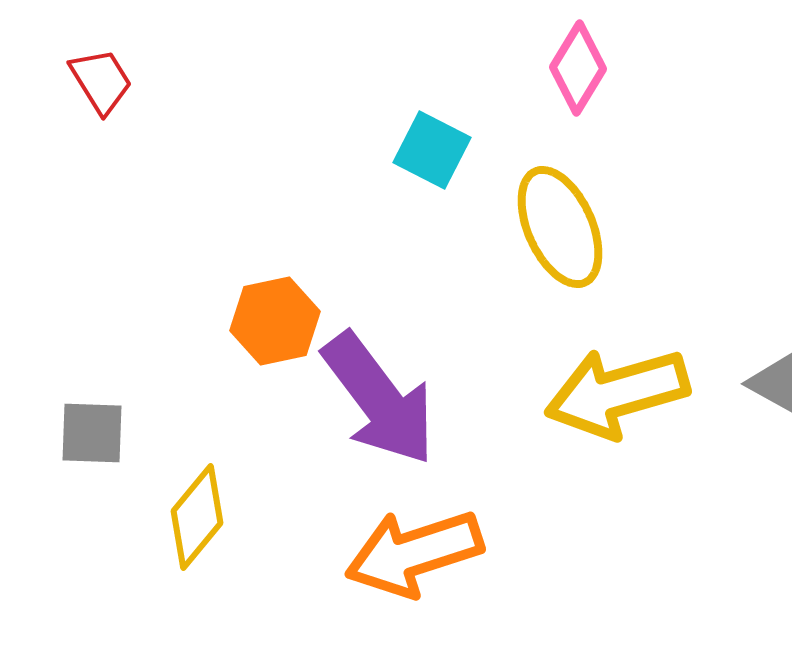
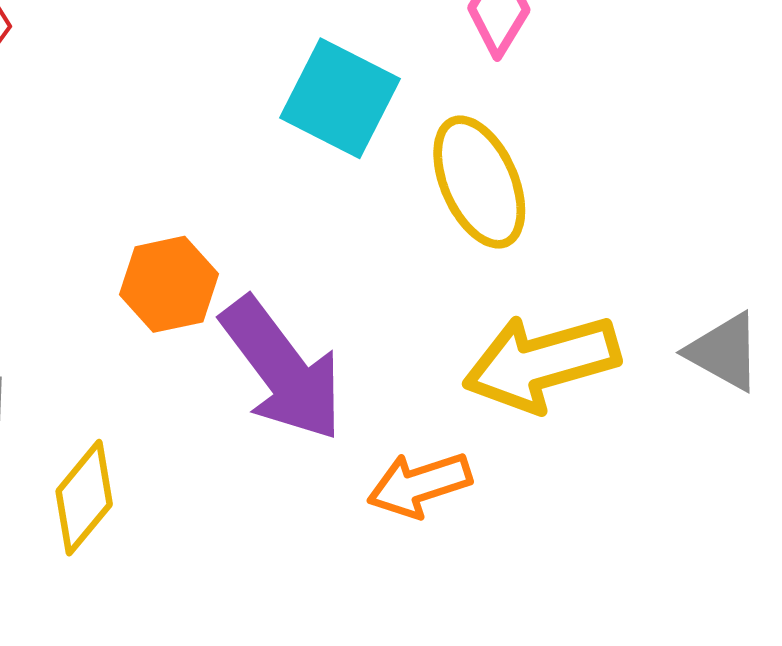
cyan square: (432, 150) -> (340, 98), size x1.4
orange arrow: (414, 553) -> (419, 485), moved, size x0.7

